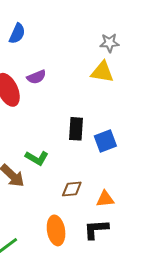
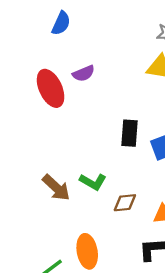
green L-shape: (37, 158) -> (93, 182), moved
orange ellipse: (56, 230) -> (87, 251), moved

